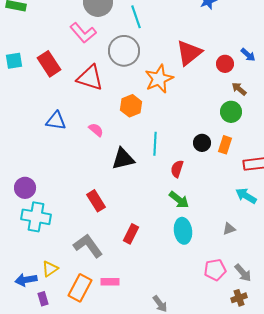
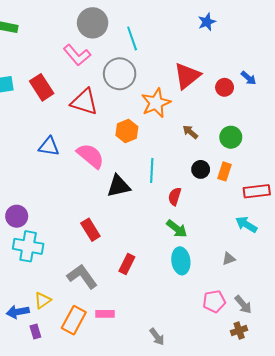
brown arrow: (239, 89) -> (190, 132), moved
pink semicircle: (96, 130) -> (90, 156), size x1.8

